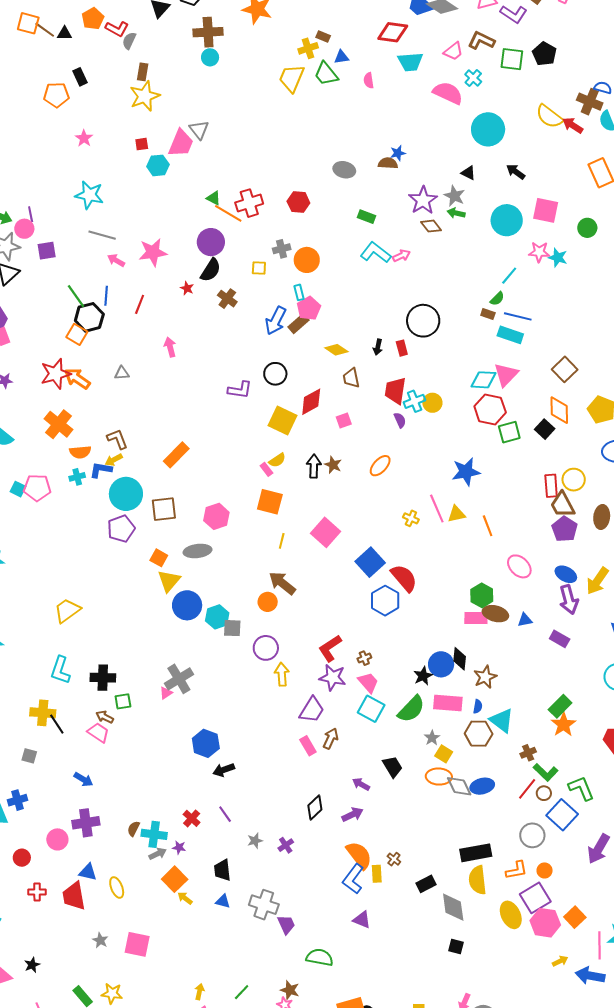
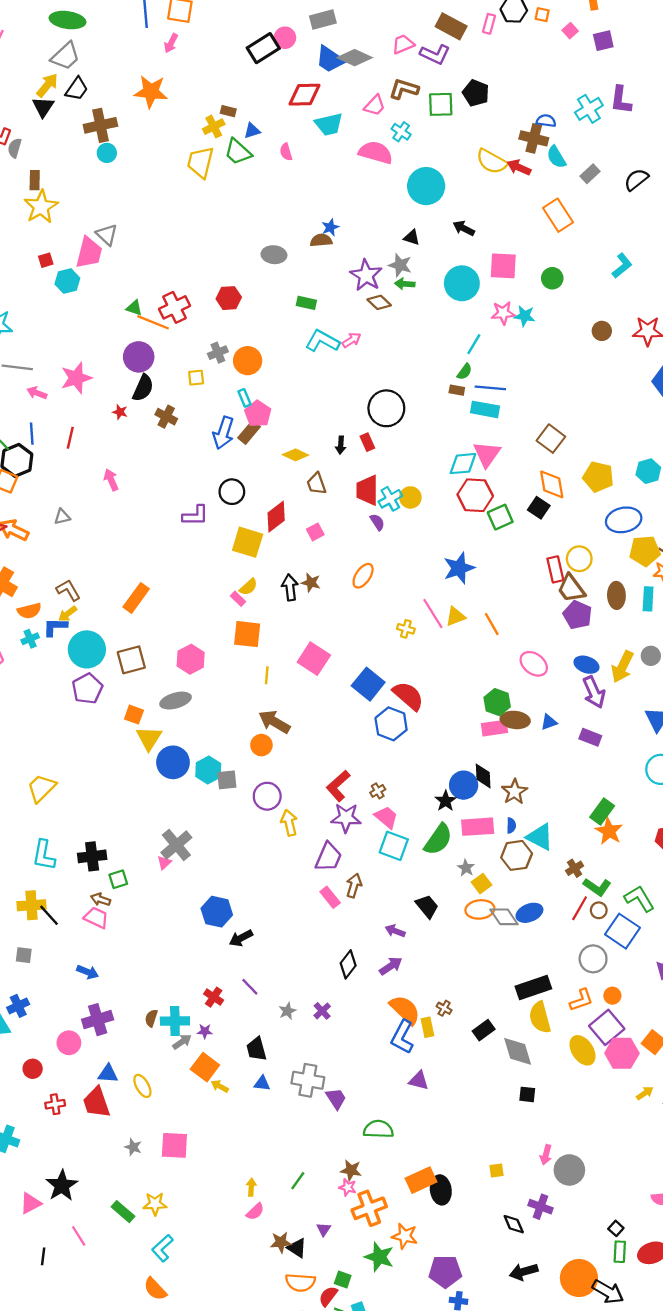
yellow square: (444, 754) -> (482, 884), turned 30
black star: (32, 965) -> (62, 1186), size x1.8

